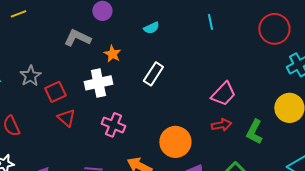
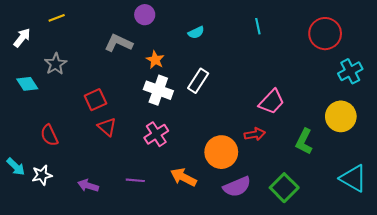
gray star: (30, 76) -> (56, 64), moved
white cross: (98, 83) -> (158, 90), moved, turned 32
pink cross: (113, 125) -> (156, 134), turned 35
red arrow: (221, 125) -> (255, 134), moved

